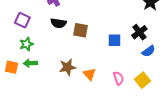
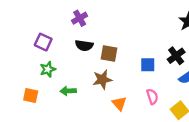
green arrow: (30, 63) -> (68, 91), moved
brown star: (67, 67) -> (102, 80), moved
pink semicircle: (118, 78) -> (152, 97), moved

